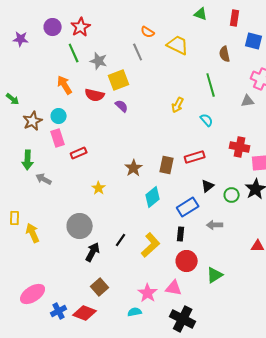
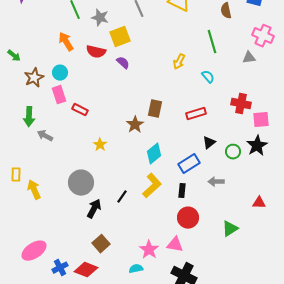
red rectangle: (79, 153) -> (80, 110), turned 49
brown rectangle: (167, 165) -> (155, 109), moved
yellow L-shape: (151, 245) -> (152, 186), moved
green triangle: (215, 275) -> (230, 229), moved

